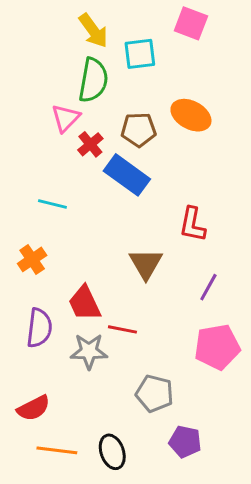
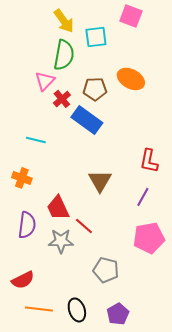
red L-shape: (192, 224) -> (149, 161), moved
orange cross: (32, 259) -> (22, 178), turned -36
red line: (122, 329) -> (84, 226), turned 30
purple pentagon: (185, 442) -> (118, 314), moved, turned 30

